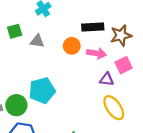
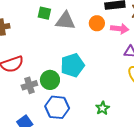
green square: (15, 31) -> (44, 13), turned 32
gray triangle: (37, 41) -> (65, 21), size x1.5

